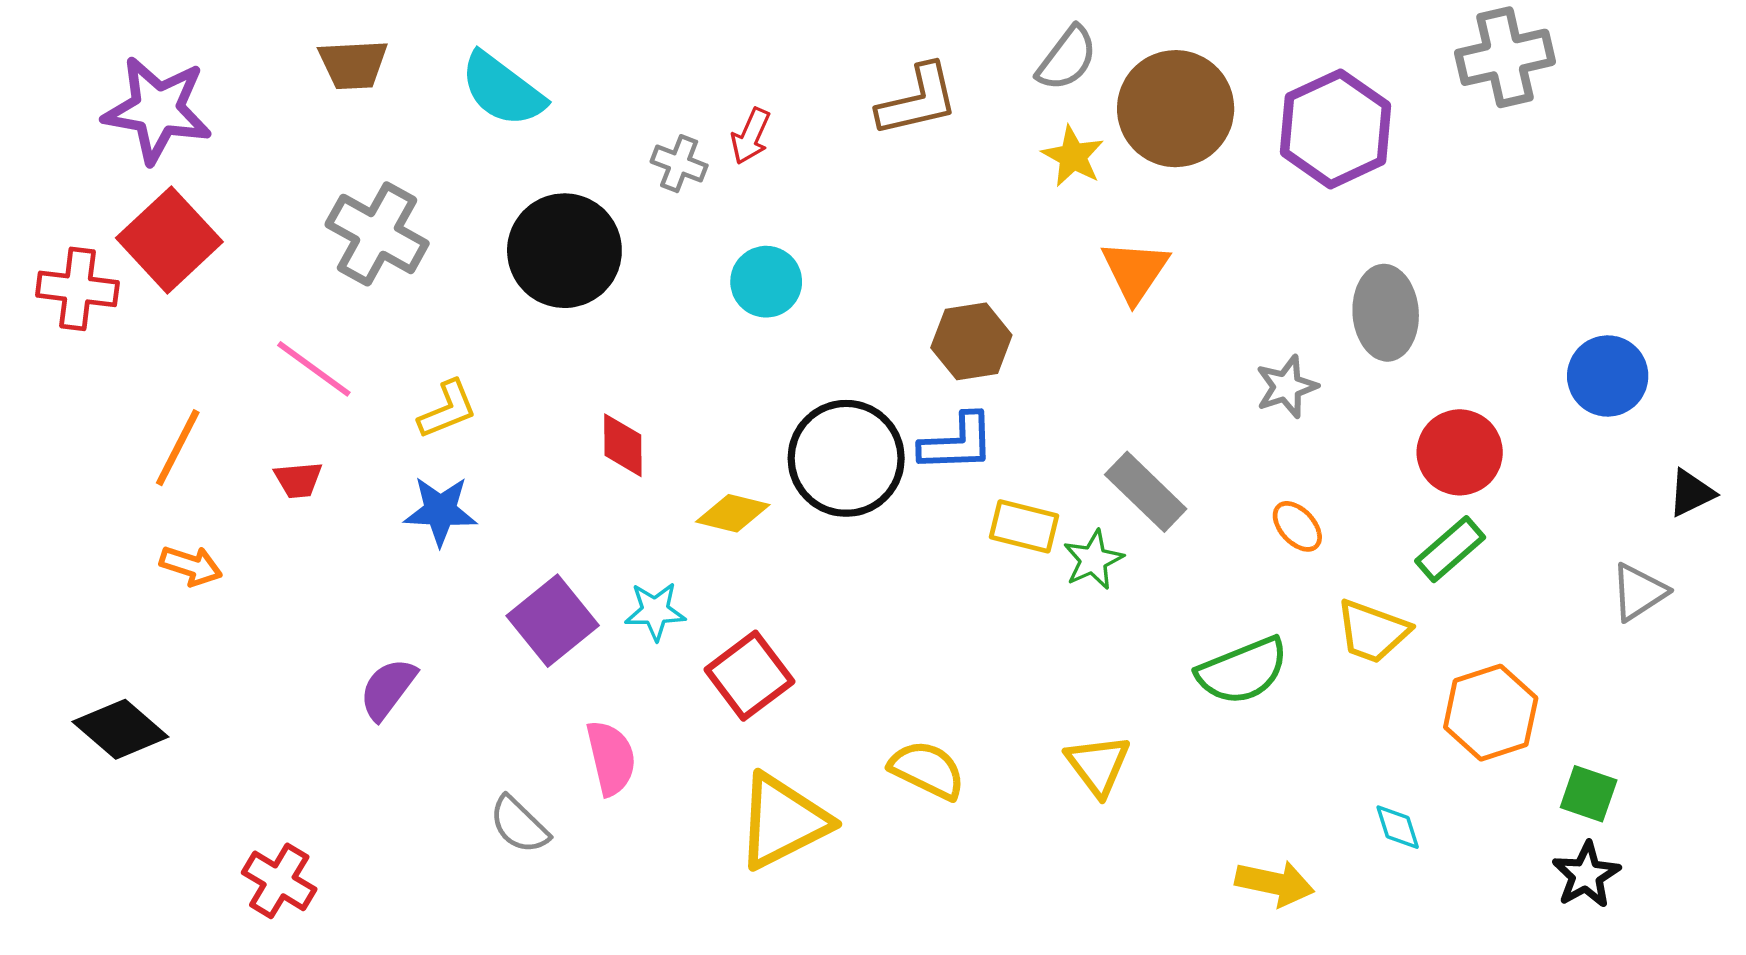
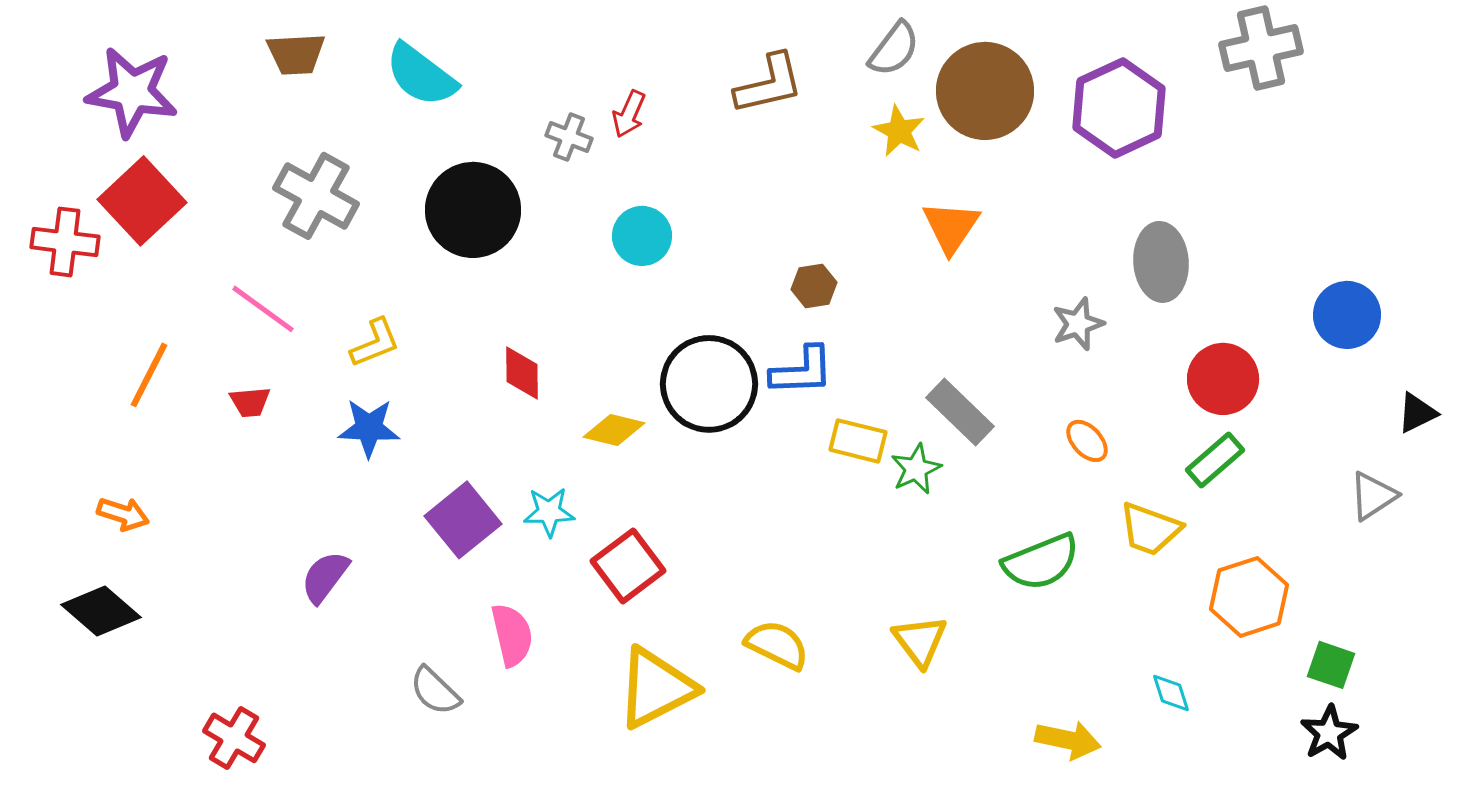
brown hexagon: (971, 341) -> (814, 286), size x0.7
orange arrow: (191, 566) -> (123, 514), moved

